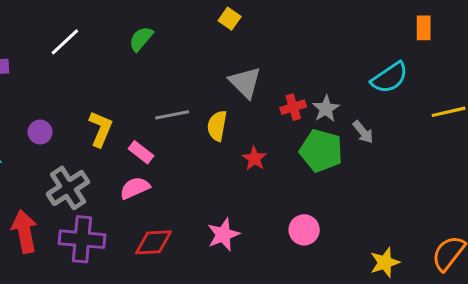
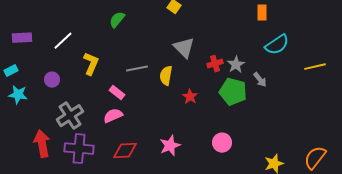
orange rectangle: (424, 28) -> (262, 13), moved
white line: (65, 42) -> (63, 41), moved
yellow L-shape: (101, 129) -> (91, 64), moved

